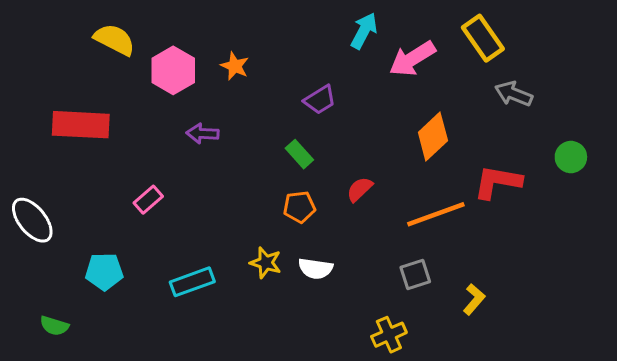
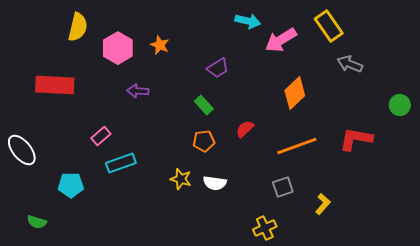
cyan arrow: (364, 31) -> (248, 21), turned 75
yellow semicircle: (114, 40) -> (78, 27), turned 76
green circle: (571, 157) -> (400, 105), moved
red L-shape: (498, 182) -> (356, 139), moved
cyan rectangle: (192, 282) -> (121, 163), moved

